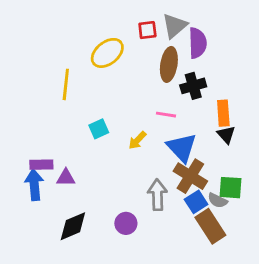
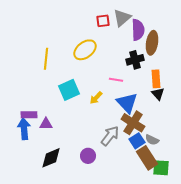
yellow ellipse: (107, 53) -> (85, 50), moved
brown ellipse: (169, 64) -> (152, 43), moved
cyan square: (99, 129) -> (69, 90), size x1.5
green square: (230, 188) -> (161, 168), moved
gray arrow: (157, 195) -> (110, 136), turned 40

